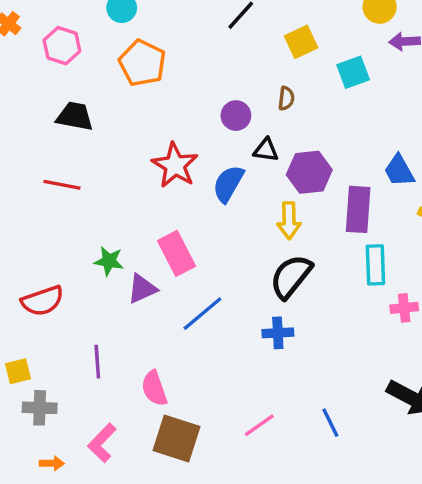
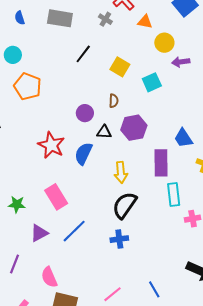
yellow square: (301, 42) -> (120, 67), turned -30
purple hexagon: (309, 172) -> (134, 128), moved
purple triangle: (142, 289) -> (39, 233), moved
purple line: (97, 362) -> (15, 264), turned 30

